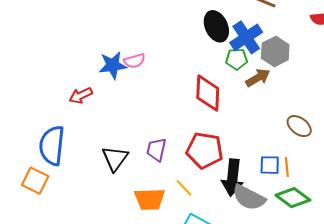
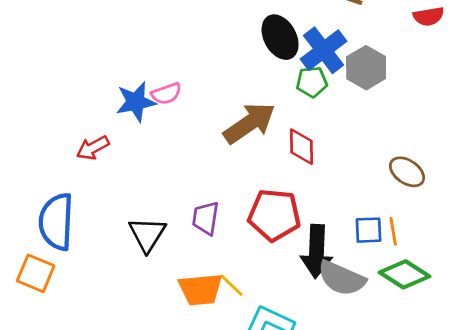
brown arrow: (258, 78) -> (249, 123), moved, size x1.5
red diamond: (208, 93) -> (301, 147), moved, size x0.7
yellow line: (184, 188) -> (232, 285), moved

